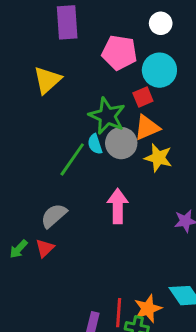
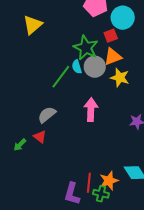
yellow triangle: (47, 80) -> (33, 25), moved
red triangle: (45, 248) -> (40, 137), turned -40
green arrow: (18, 249) -> (20, 145), moved

